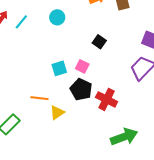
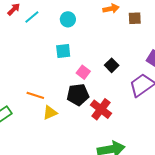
black square: (99, 42) -> (112, 65), moved
cyan square: (59, 68) -> (63, 51), moved
black pentagon: (81, 89) -> (78, 95), turned 30

